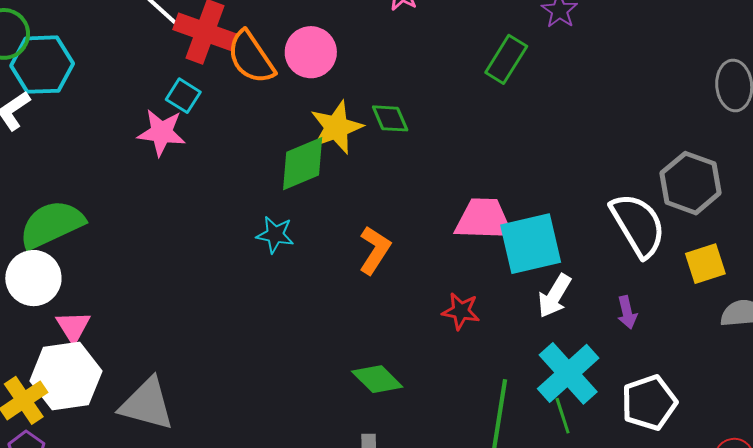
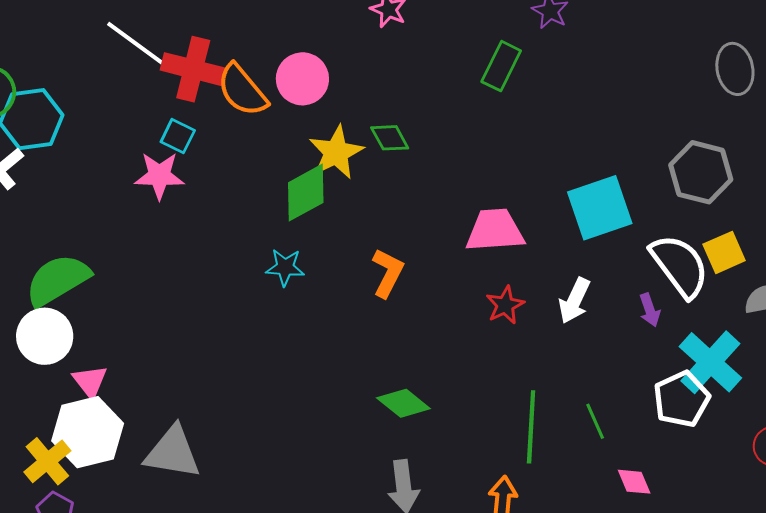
white semicircle: (638, 225) -> (680, 266), moved
cyan square: (531, 244) -> (600, 208), moved
red star: (461, 311) -> (505, 305), moved, turned -30
cyan cross: (568, 373) -> (710, 362), moved

